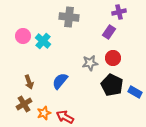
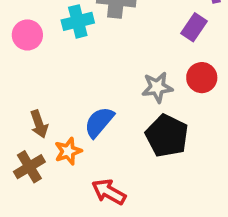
cyan cross: (43, 41) -> (78, 21), moved, turned 35
black pentagon: (112, 85) -> (167, 136), moved
orange star: (44, 113) -> (68, 151), moved

